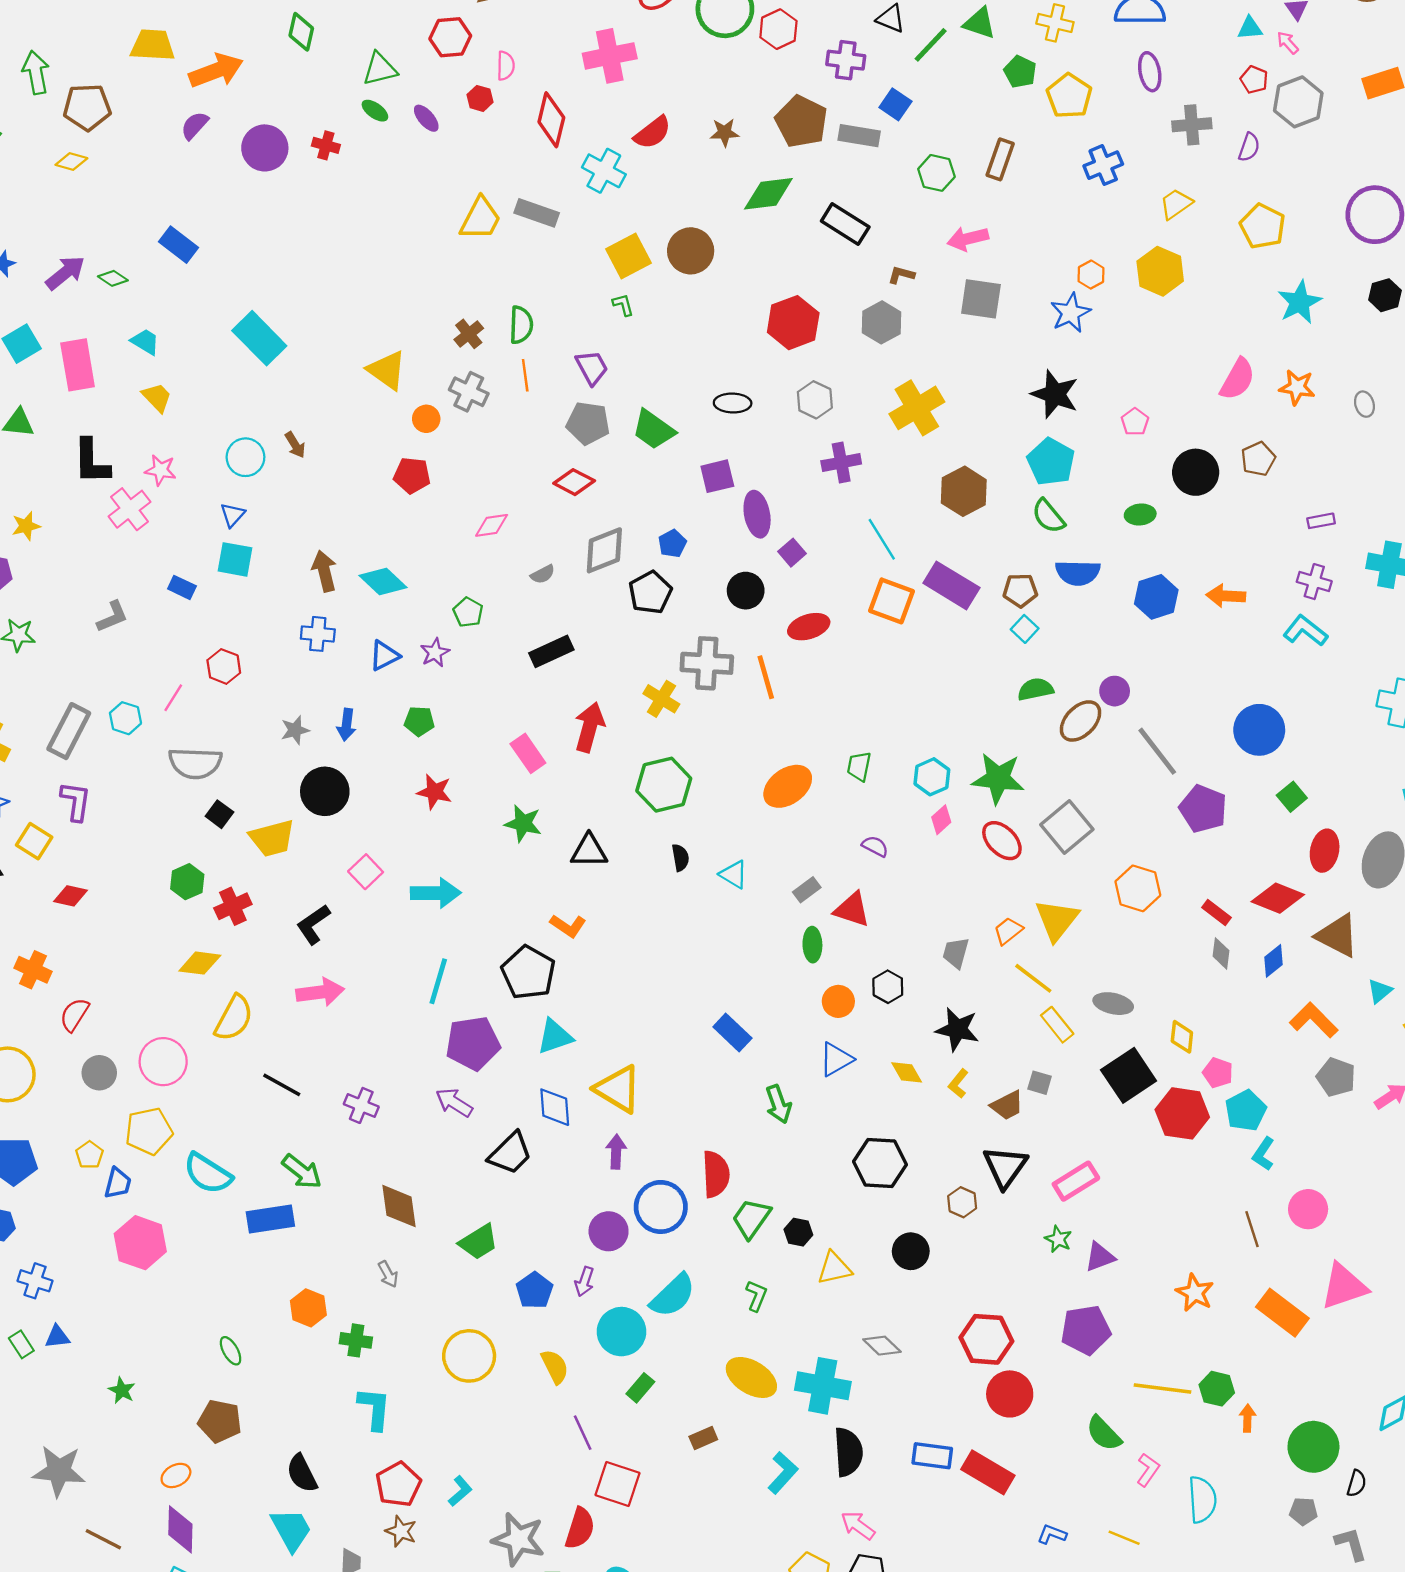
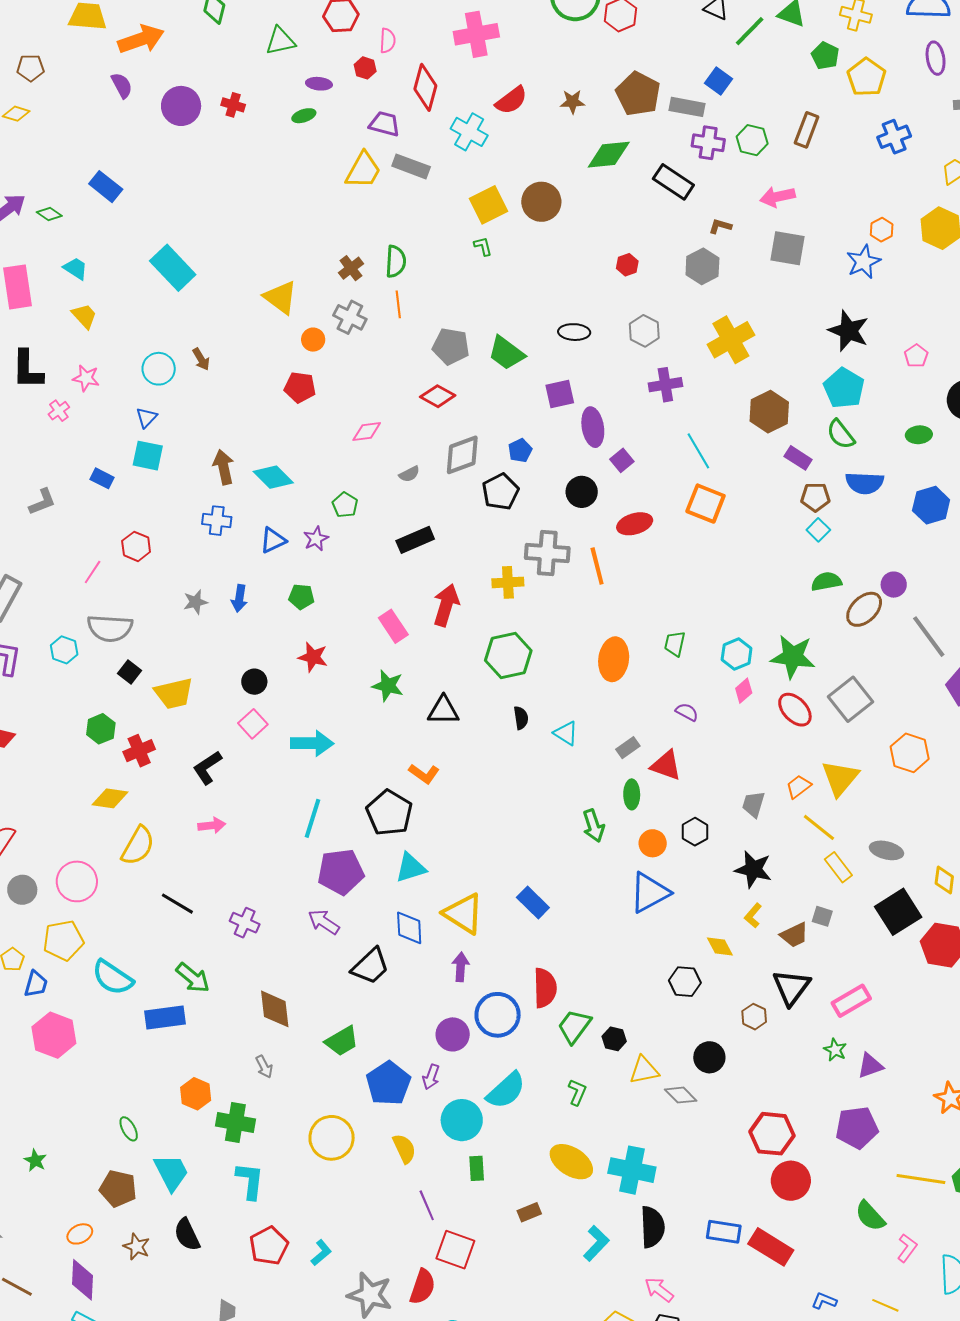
purple cross: (846, 60) -> (708, 143), moved
brown pentagon: (87, 107) -> (31, 68), size x0.7
green ellipse: (375, 111) -> (304, 116), moved, turned -55
purple ellipse: (426, 118) -> (319, 84), turned -45
purple semicircle: (195, 125) -> (122, 85), turned 108
red hexagon: (793, 323) -> (627, 265), size x0.5
purple trapezoid: (592, 367) -> (384, 124), moved, turned -48
pink cross: (130, 509) -> (59, 411), size x0.6
purple rectangle: (951, 585) -> (798, 458), moved, size x0.6
yellow cross: (661, 699) -> (508, 582), turned -36
cyan hexagon: (125, 718) -> (64, 650), moved
orange ellipse: (788, 786) -> (614, 659), turned -48
black circle: (325, 791) -> (254, 682), moved, size x0.6
pink arrow: (320, 992) -> (212, 825), size x0.7
blue rectangle: (732, 1032) -> (533, 902), moved
blue triangle: (836, 1059) -> (650, 893), size x1.4
yellow diamond: (907, 1072) -> (720, 946), moved
green arrow: (778, 1104) -> (593, 826), moved
black hexagon: (880, 1163) -> (685, 982), size x0.7
blue pentagon: (534, 1290) -> (388, 1083), size x1.4
green cross: (356, 1340) -> (235, 1123), size x1.4
gray diamond: (882, 1346) -> (681, 1095), moved
green rectangle: (640, 1388) -> (477, 1168), turned -45
cyan trapezoid: (291, 1530) -> (171, 1172), moved
brown star: (401, 1531) -> (137, 1247), moved

